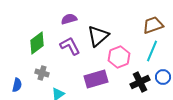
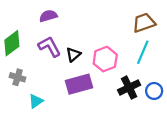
black triangle: (98, 36) -> (73, 55), moved, size x0.6
blue circle: (163, 77) -> (154, 91), moved

